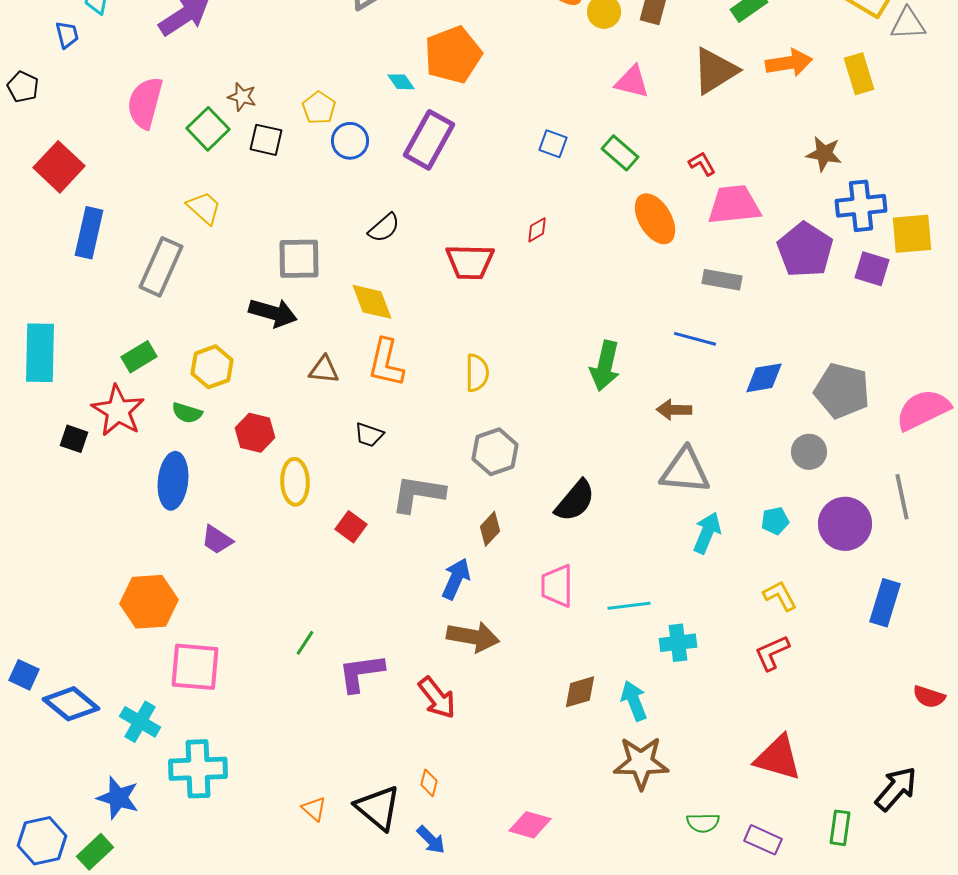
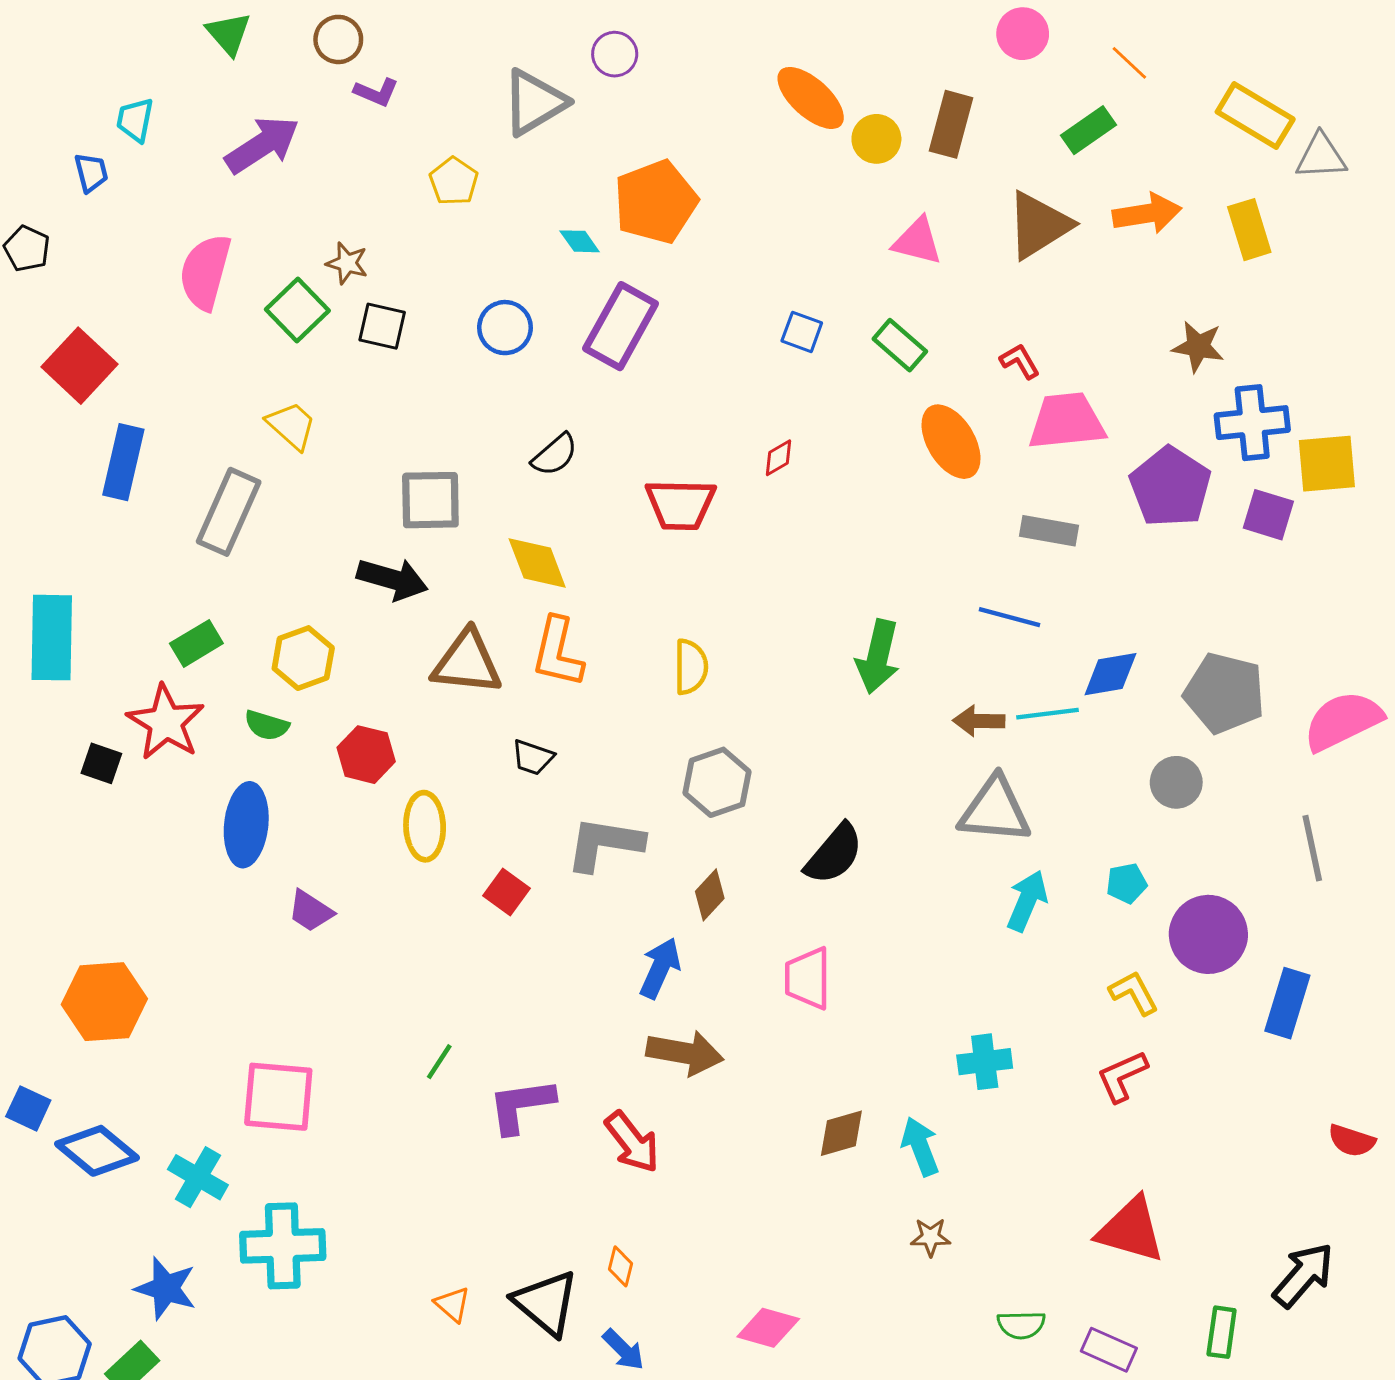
yellow pentagon: (319, 108) -> (454, 181), moved
brown triangle: (324, 370) -> (467, 662), size x1.6
purple circle: (845, 524) -> (1208, 934), moved
orange hexagon: (149, 602) -> (104, 1002), moved
cyan line: (629, 606) -> (1048, 714), moved
brown star: (641, 763) -> (931, 1237), size x0.5

